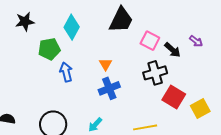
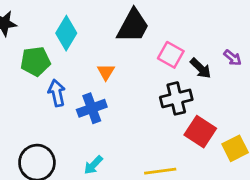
orange triangle: (106, 64) -> (106, 72), moved
blue cross: (109, 88) -> (92, 108), moved

